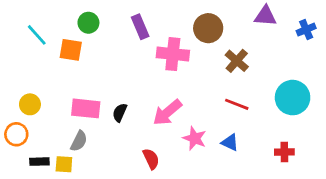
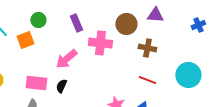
purple triangle: (265, 16) -> (155, 15), moved
orange square: (71, 50) -> (25, 40), turned -30
brown cross: (237, 61) -> (147, 48), turned -30
pink arrow: (167, 113) -> (66, 59), moved

